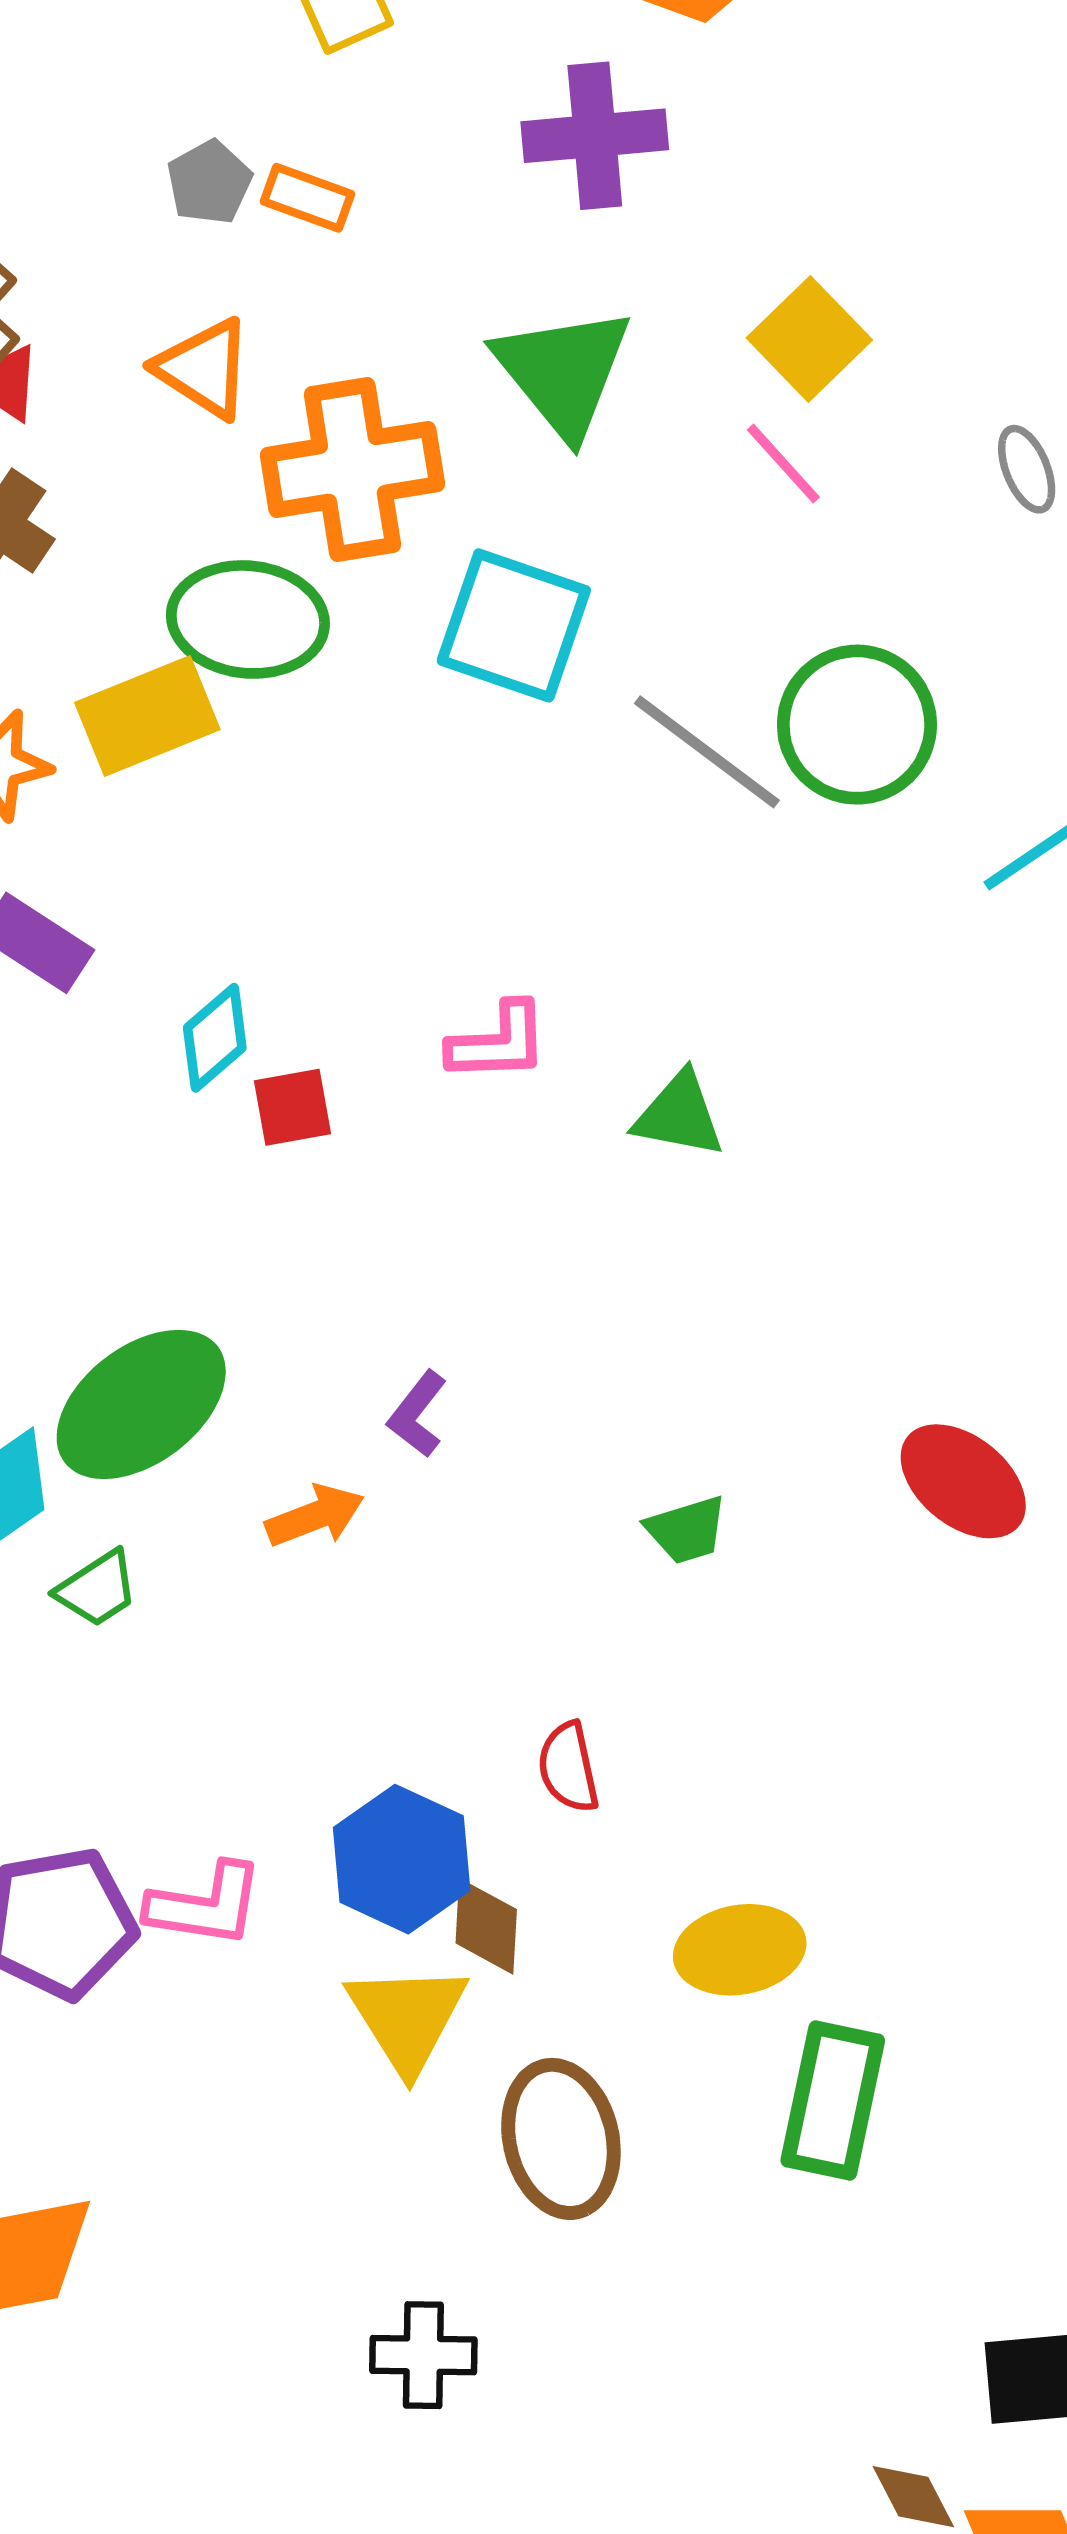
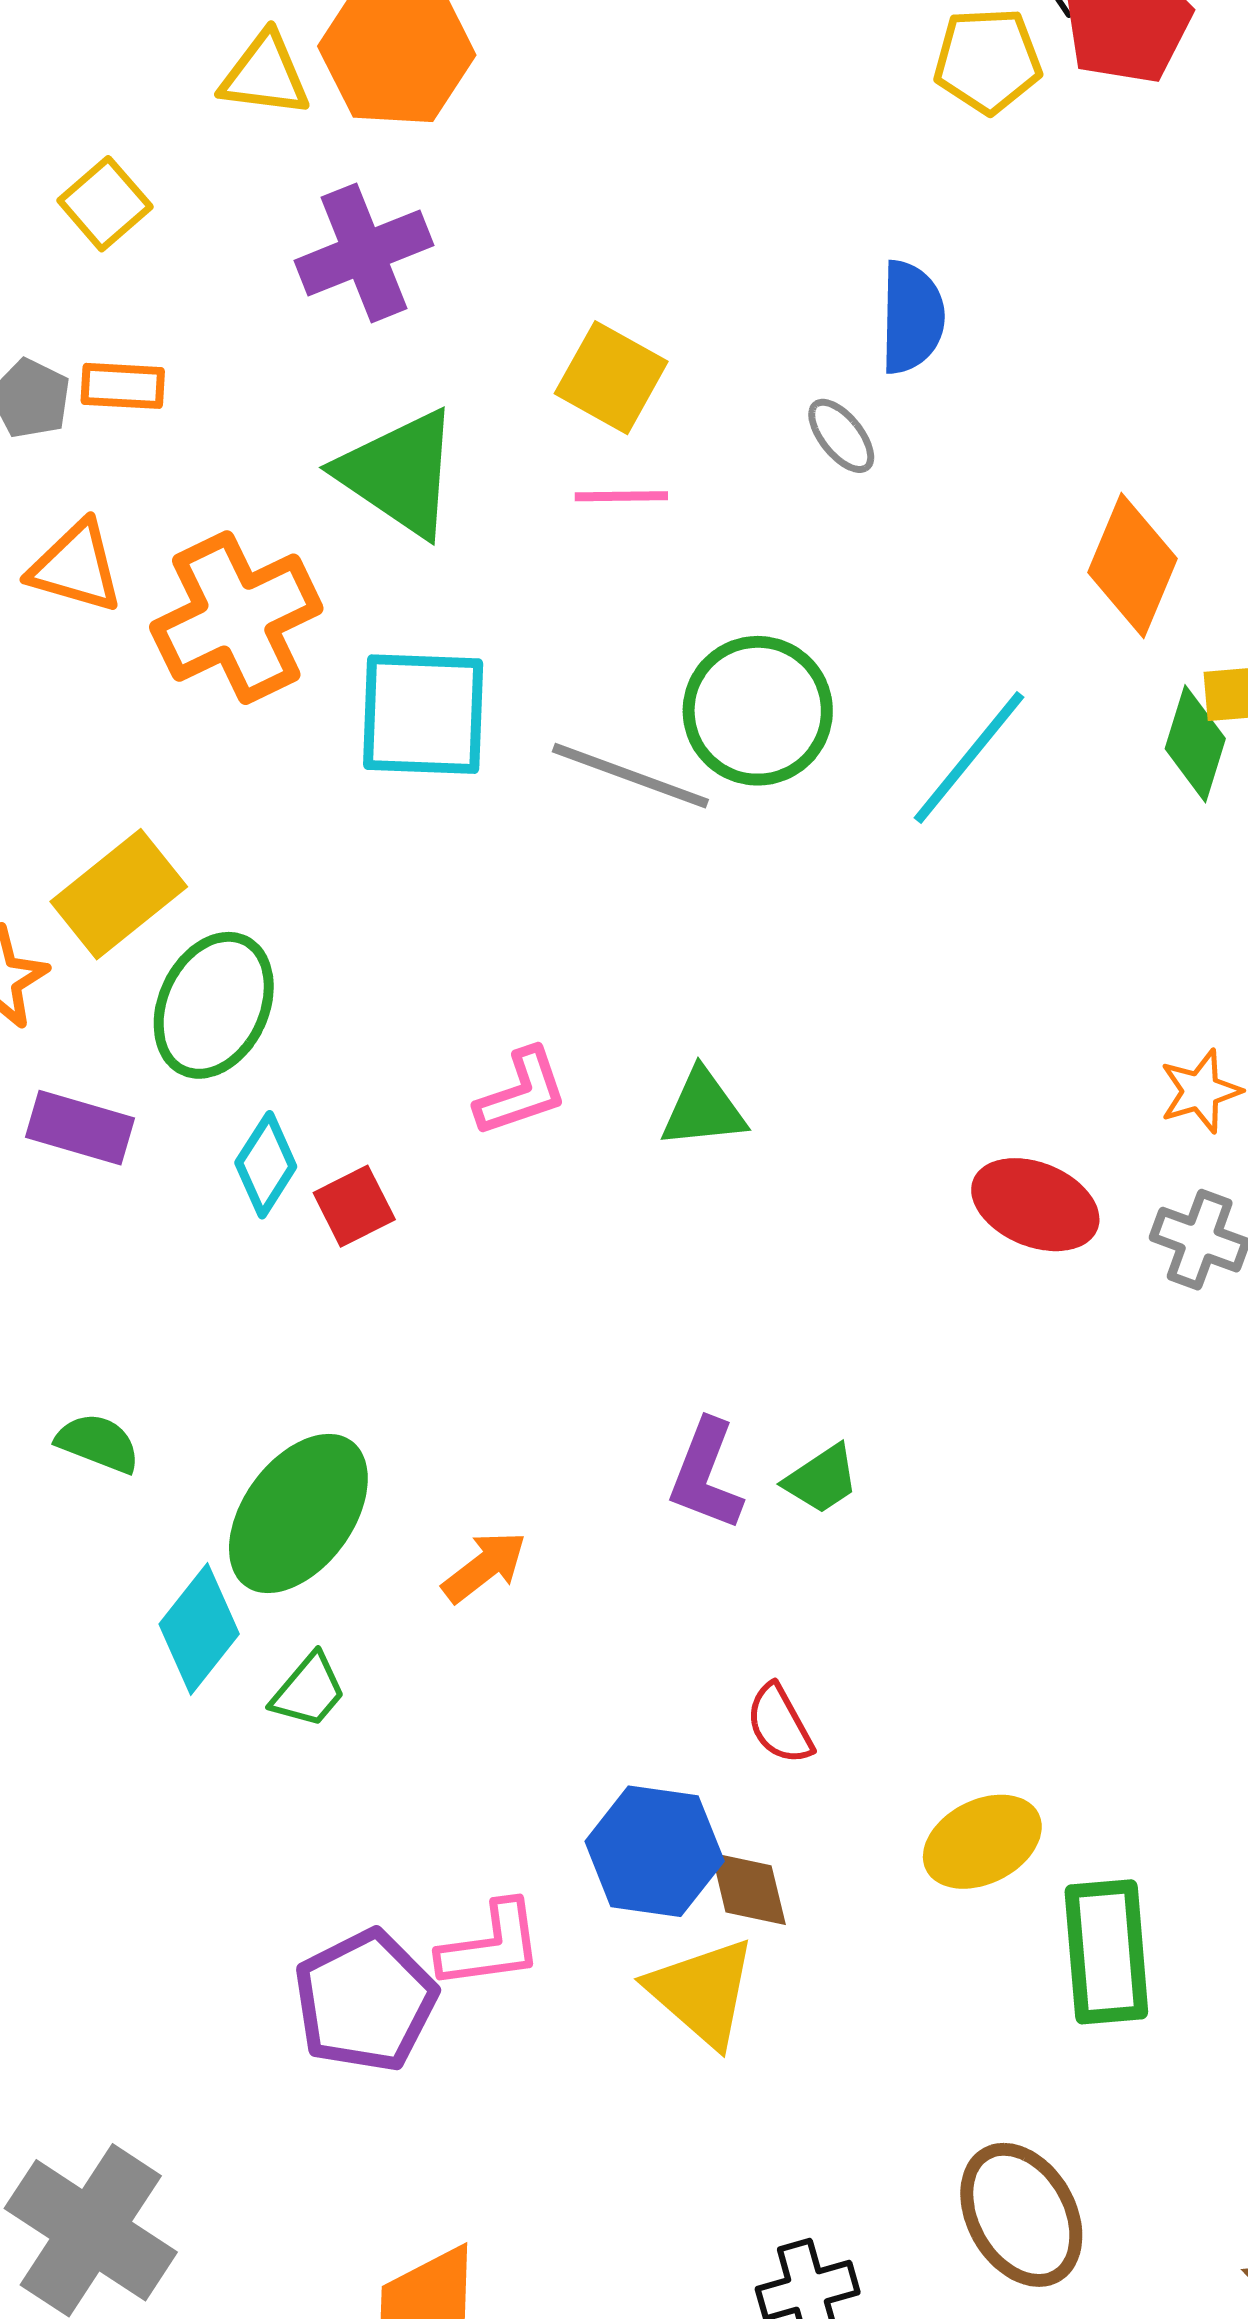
pink line: (783, 463) -> (621, 496), turned -32
green ellipse: (248, 619) -> (214, 1005), moved, turned -54
purple L-shape: (417, 1414) -> (706, 1475), moved, size x1.4
red ellipse: (963, 1481) -> (1035, 1205), moved
brown ellipse: (561, 2139) -> (1021, 2215), moved

